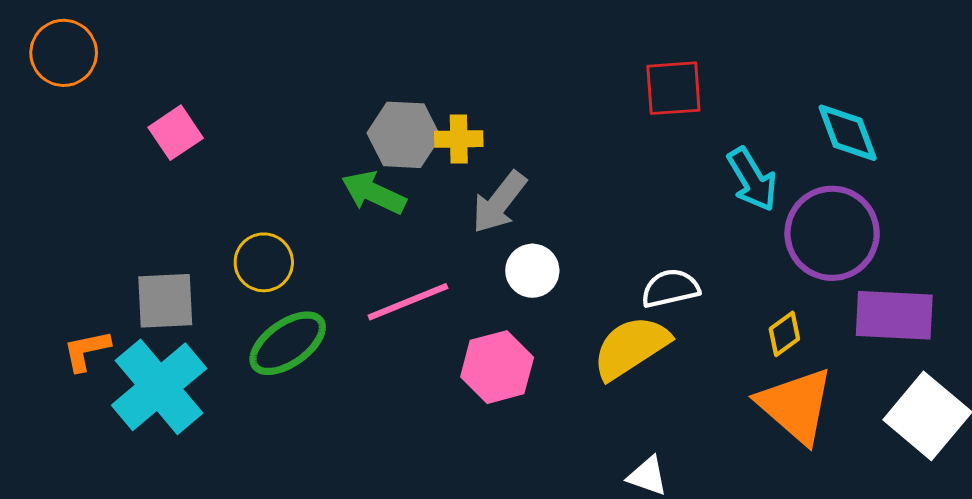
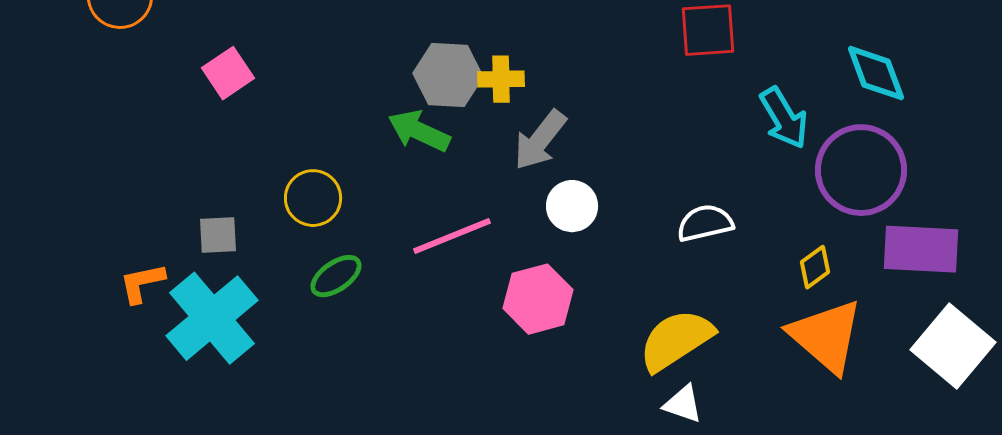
gray square: (165, 301) -> (218, 235), size x0.7
green ellipse: (288, 343) -> (336, 276), size x0.7
yellow semicircle: (631, 347) -> (676, 340), moved

